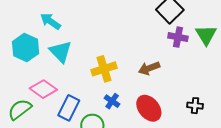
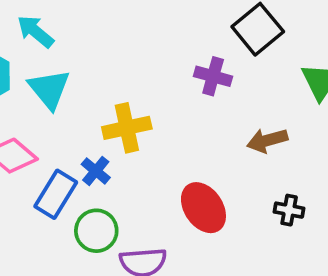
purple cross: (178, 37) -> (213, 76), moved
brown arrow: (149, 68) -> (267, 140), moved
blue cross: (112, 101) -> (96, 171), moved

